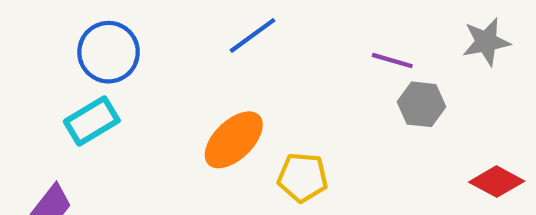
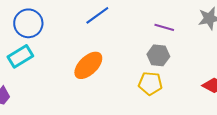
gray hexagon: (422, 104) -> (158, 55), moved
yellow pentagon: (303, 177) -> (150, 83), moved

